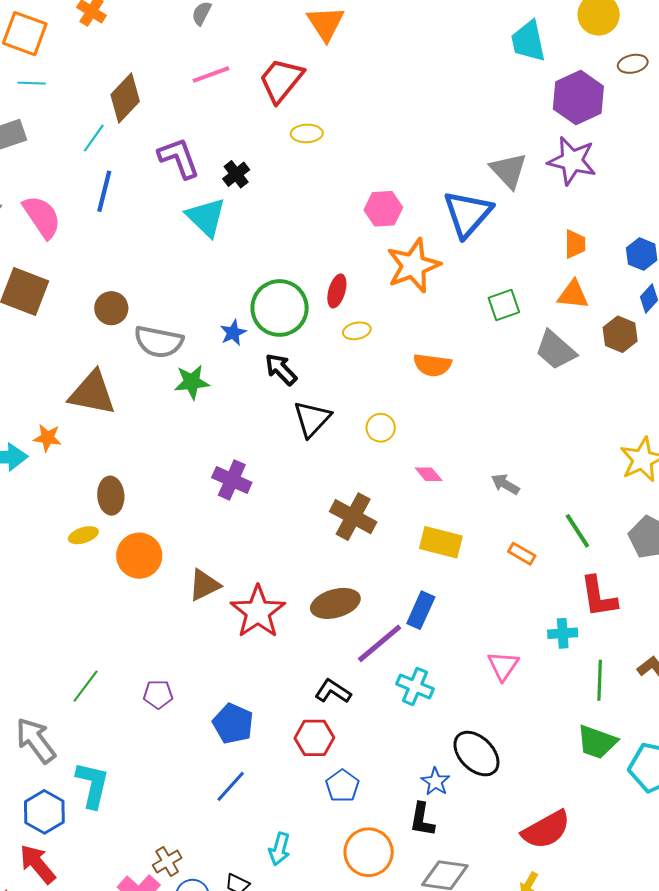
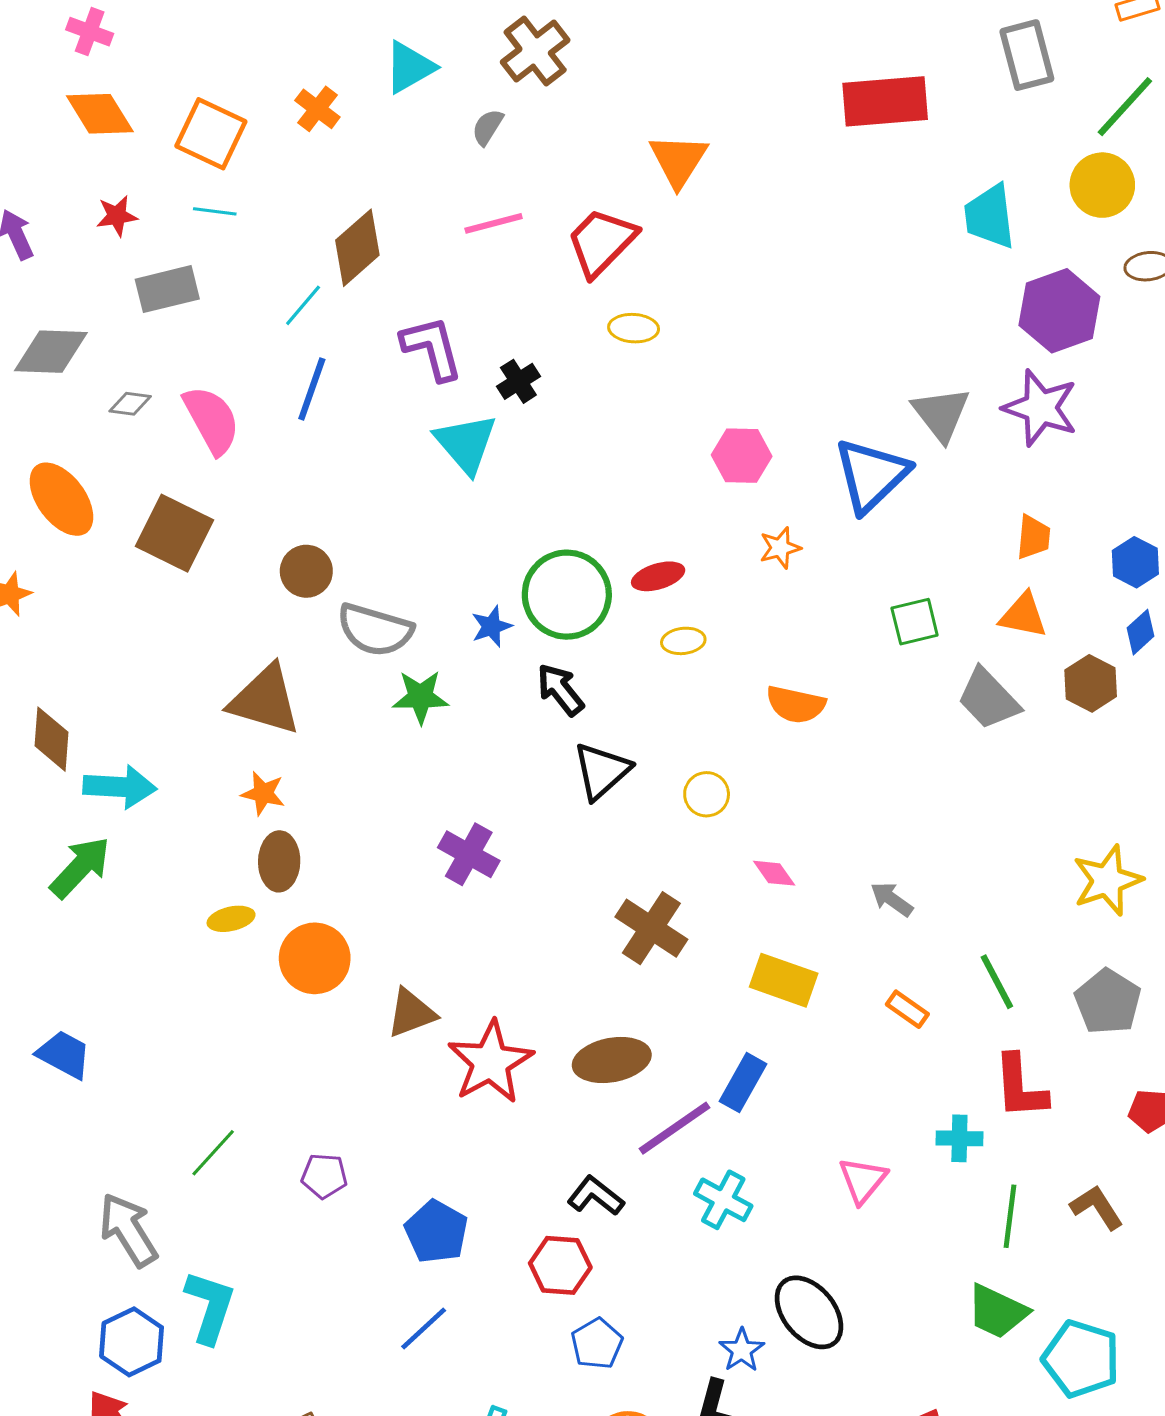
orange star: (413, 266) -> (780, 548), size x0.5
red ellipse: (337, 291) -> (658, 576), turned 52
orange star: (47, 438) -> (263, 793), moved

